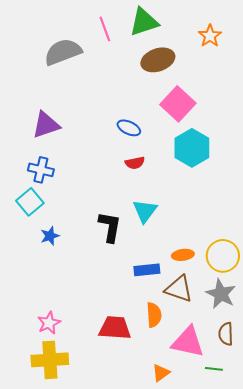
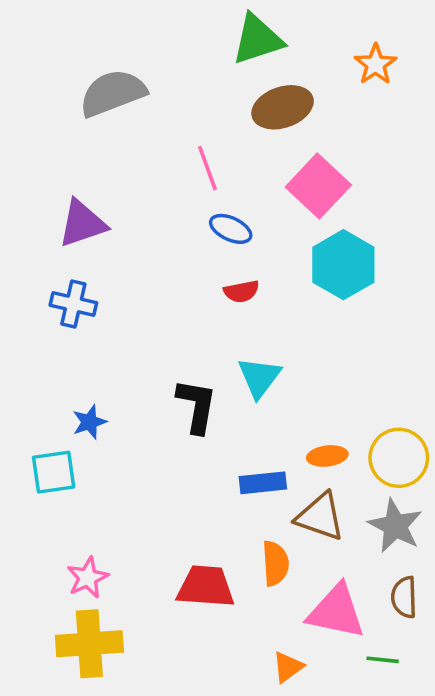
pink line: (105, 29) -> (207, 168), moved
cyan square: (30, 202) -> (54, 472), moved, turned 32

